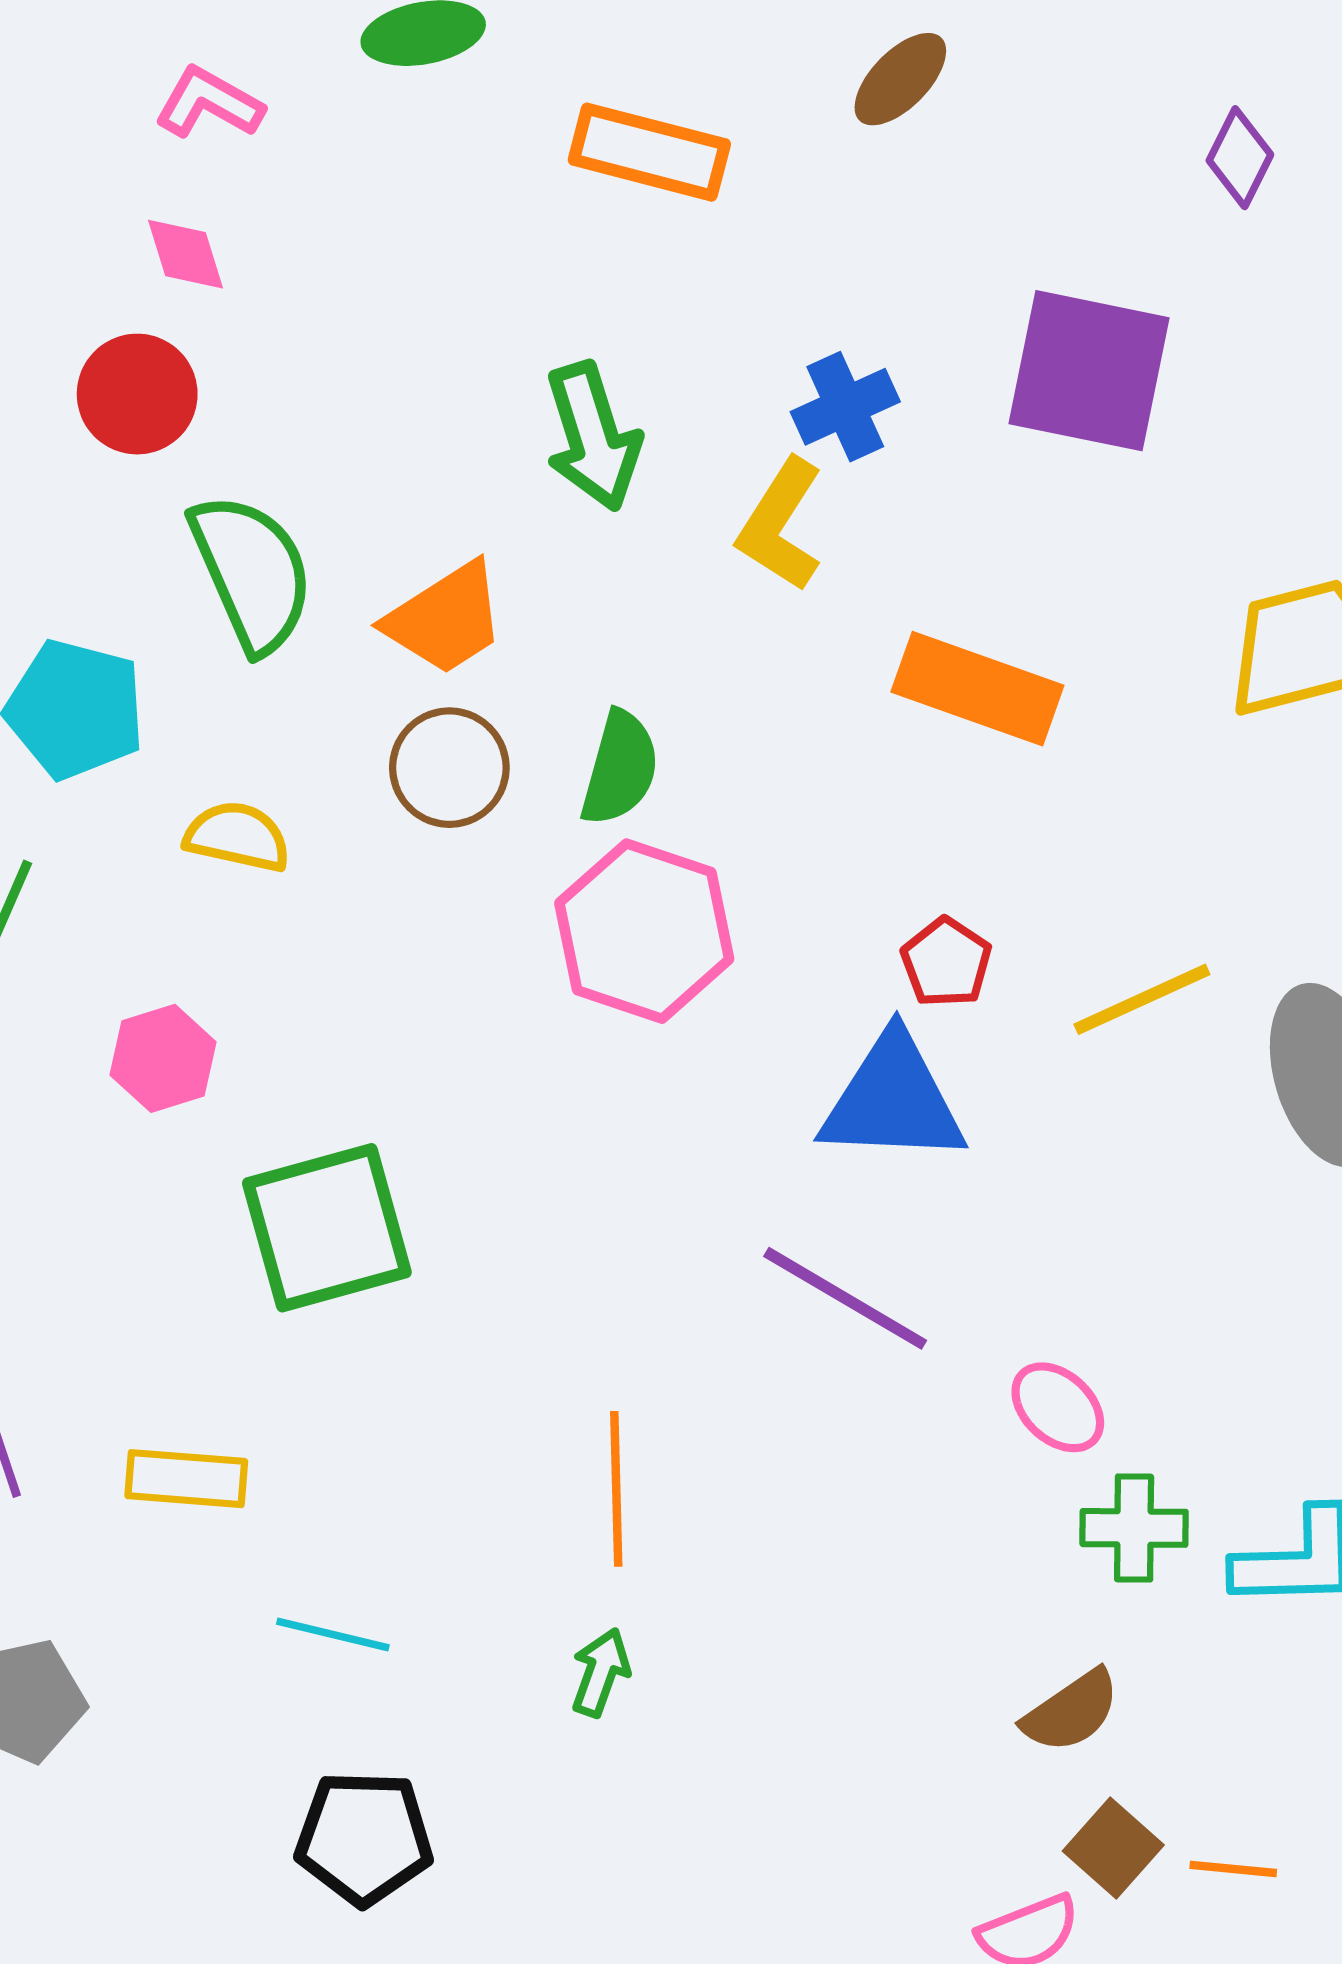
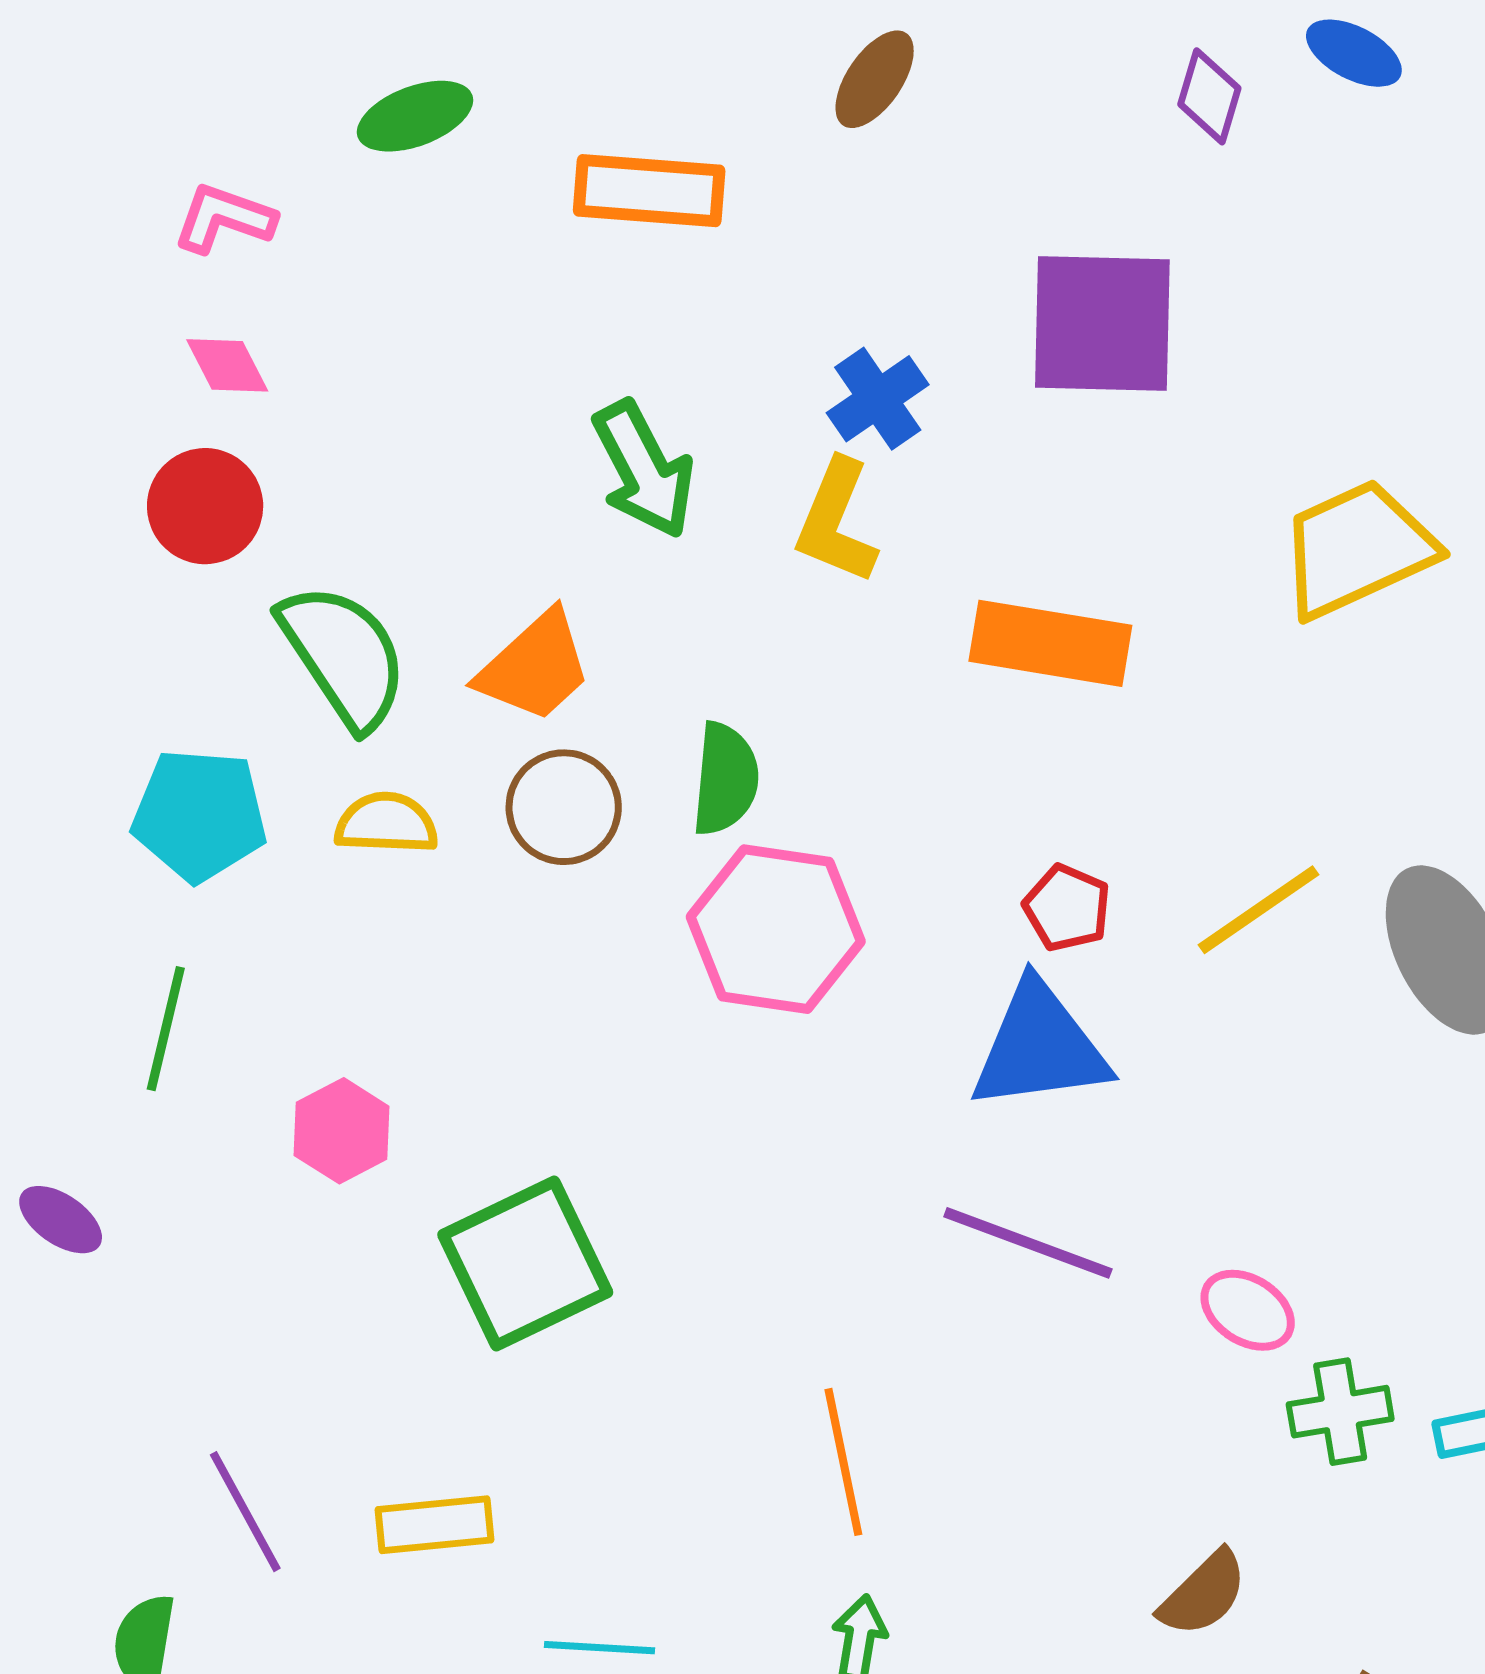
yellow semicircle: (237, 837) -> (386, 823), moved
brown semicircle: (1071, 1711) -> (1203, 1594), moved

